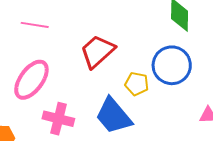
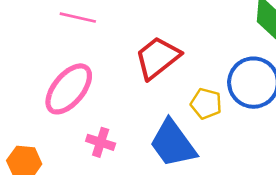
pink cross: (58, 119) -> (101, 142), size x0.7

